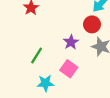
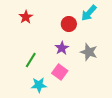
red circle: (92, 24) -> (69, 24), moved

